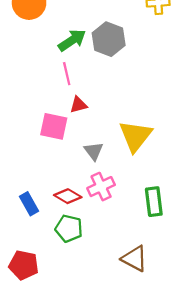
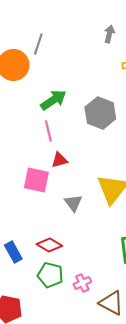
gray hexagon: (109, 39) -> (100, 113), moved
pink cross: (101, 187) -> (82, 283), moved, size x0.7

